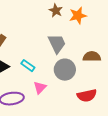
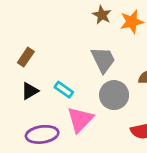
pink triangle: (40, 88) -> (80, 119), size x1.5

